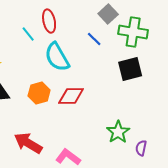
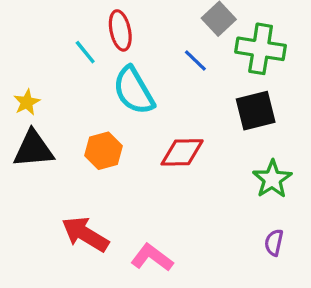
red diamond: (71, 96) -> (182, 152), moved
green star: (118, 132) -> (272, 179), moved

